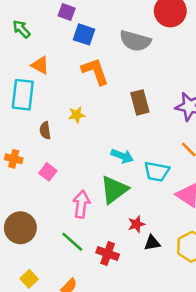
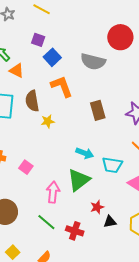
blue square: (84, 34) -> (52, 57), turned 30
orange triangle: (40, 65) -> (17, 71), moved
brown semicircle: (45, 130) -> (32, 101), moved, size x1.5

